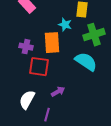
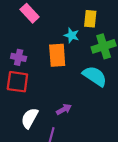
purple cross: (26, 47) -> (19, 57), moved
red square: (39, 67) -> (17, 82), moved

